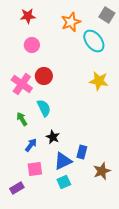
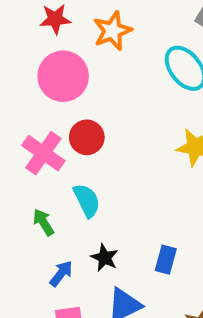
orange star: (71, 22) -> (112, 31), moved
pink circle: (32, 45) -> (63, 76), size x1.6
blue rectangle: (82, 152) -> (166, 260), moved

